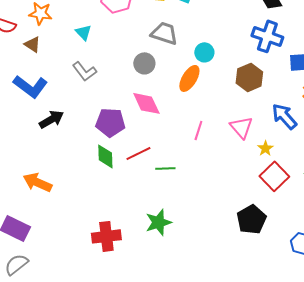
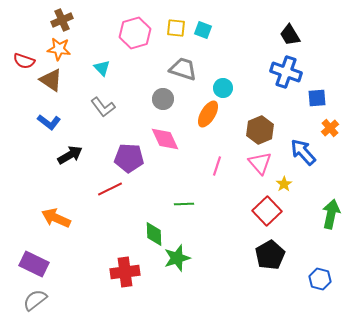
brown triangle: (32, 44) -> (51, 80), size x1.4
brown hexagon: (249, 77) -> (260, 130), moved
blue L-shape: (30, 86) -> (49, 122), size x0.7
red line: (138, 153) -> (110, 189), moved
green diamond: (105, 156) -> (154, 234), moved
red square: (274, 176) -> (267, 211), moved

